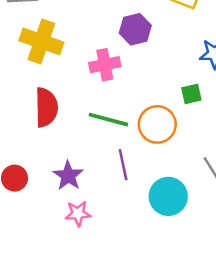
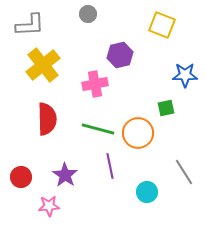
yellow cross: (41, 41) -> (43, 65), turned 32
cyan circle: (168, 196) -> (147, 192), size x0.7
pink star: (78, 213) -> (49, 206), moved

